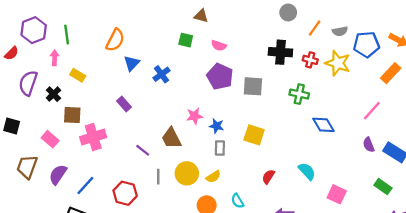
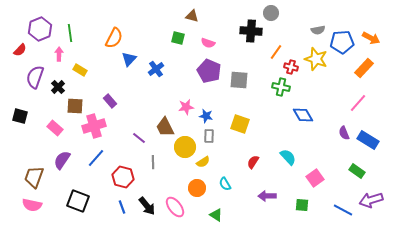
orange line: (315, 28) -> (276, 52), moved
black cross: (280, 52) -> (251, 31), moved
red cross: (310, 60) -> (291, 67), moved
purple rectangle: (124, 104) -> (110, 101), moved
pink line: (372, 111) -> (358, 103), moved
brown trapezoid: (27, 167) -> (34, 177), moved
yellow circle: (187, 173) -> (185, 147), moved
blue line: (85, 186) -> (96, 158), moved
pink square: (337, 194) -> (315, 178), turned 30

